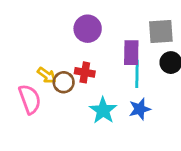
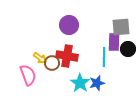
purple rectangle: (131, 53) -> (114, 42), moved
red cross: (85, 72) -> (67, 56), size x1.5
blue star: (140, 109) -> (97, 83), moved

